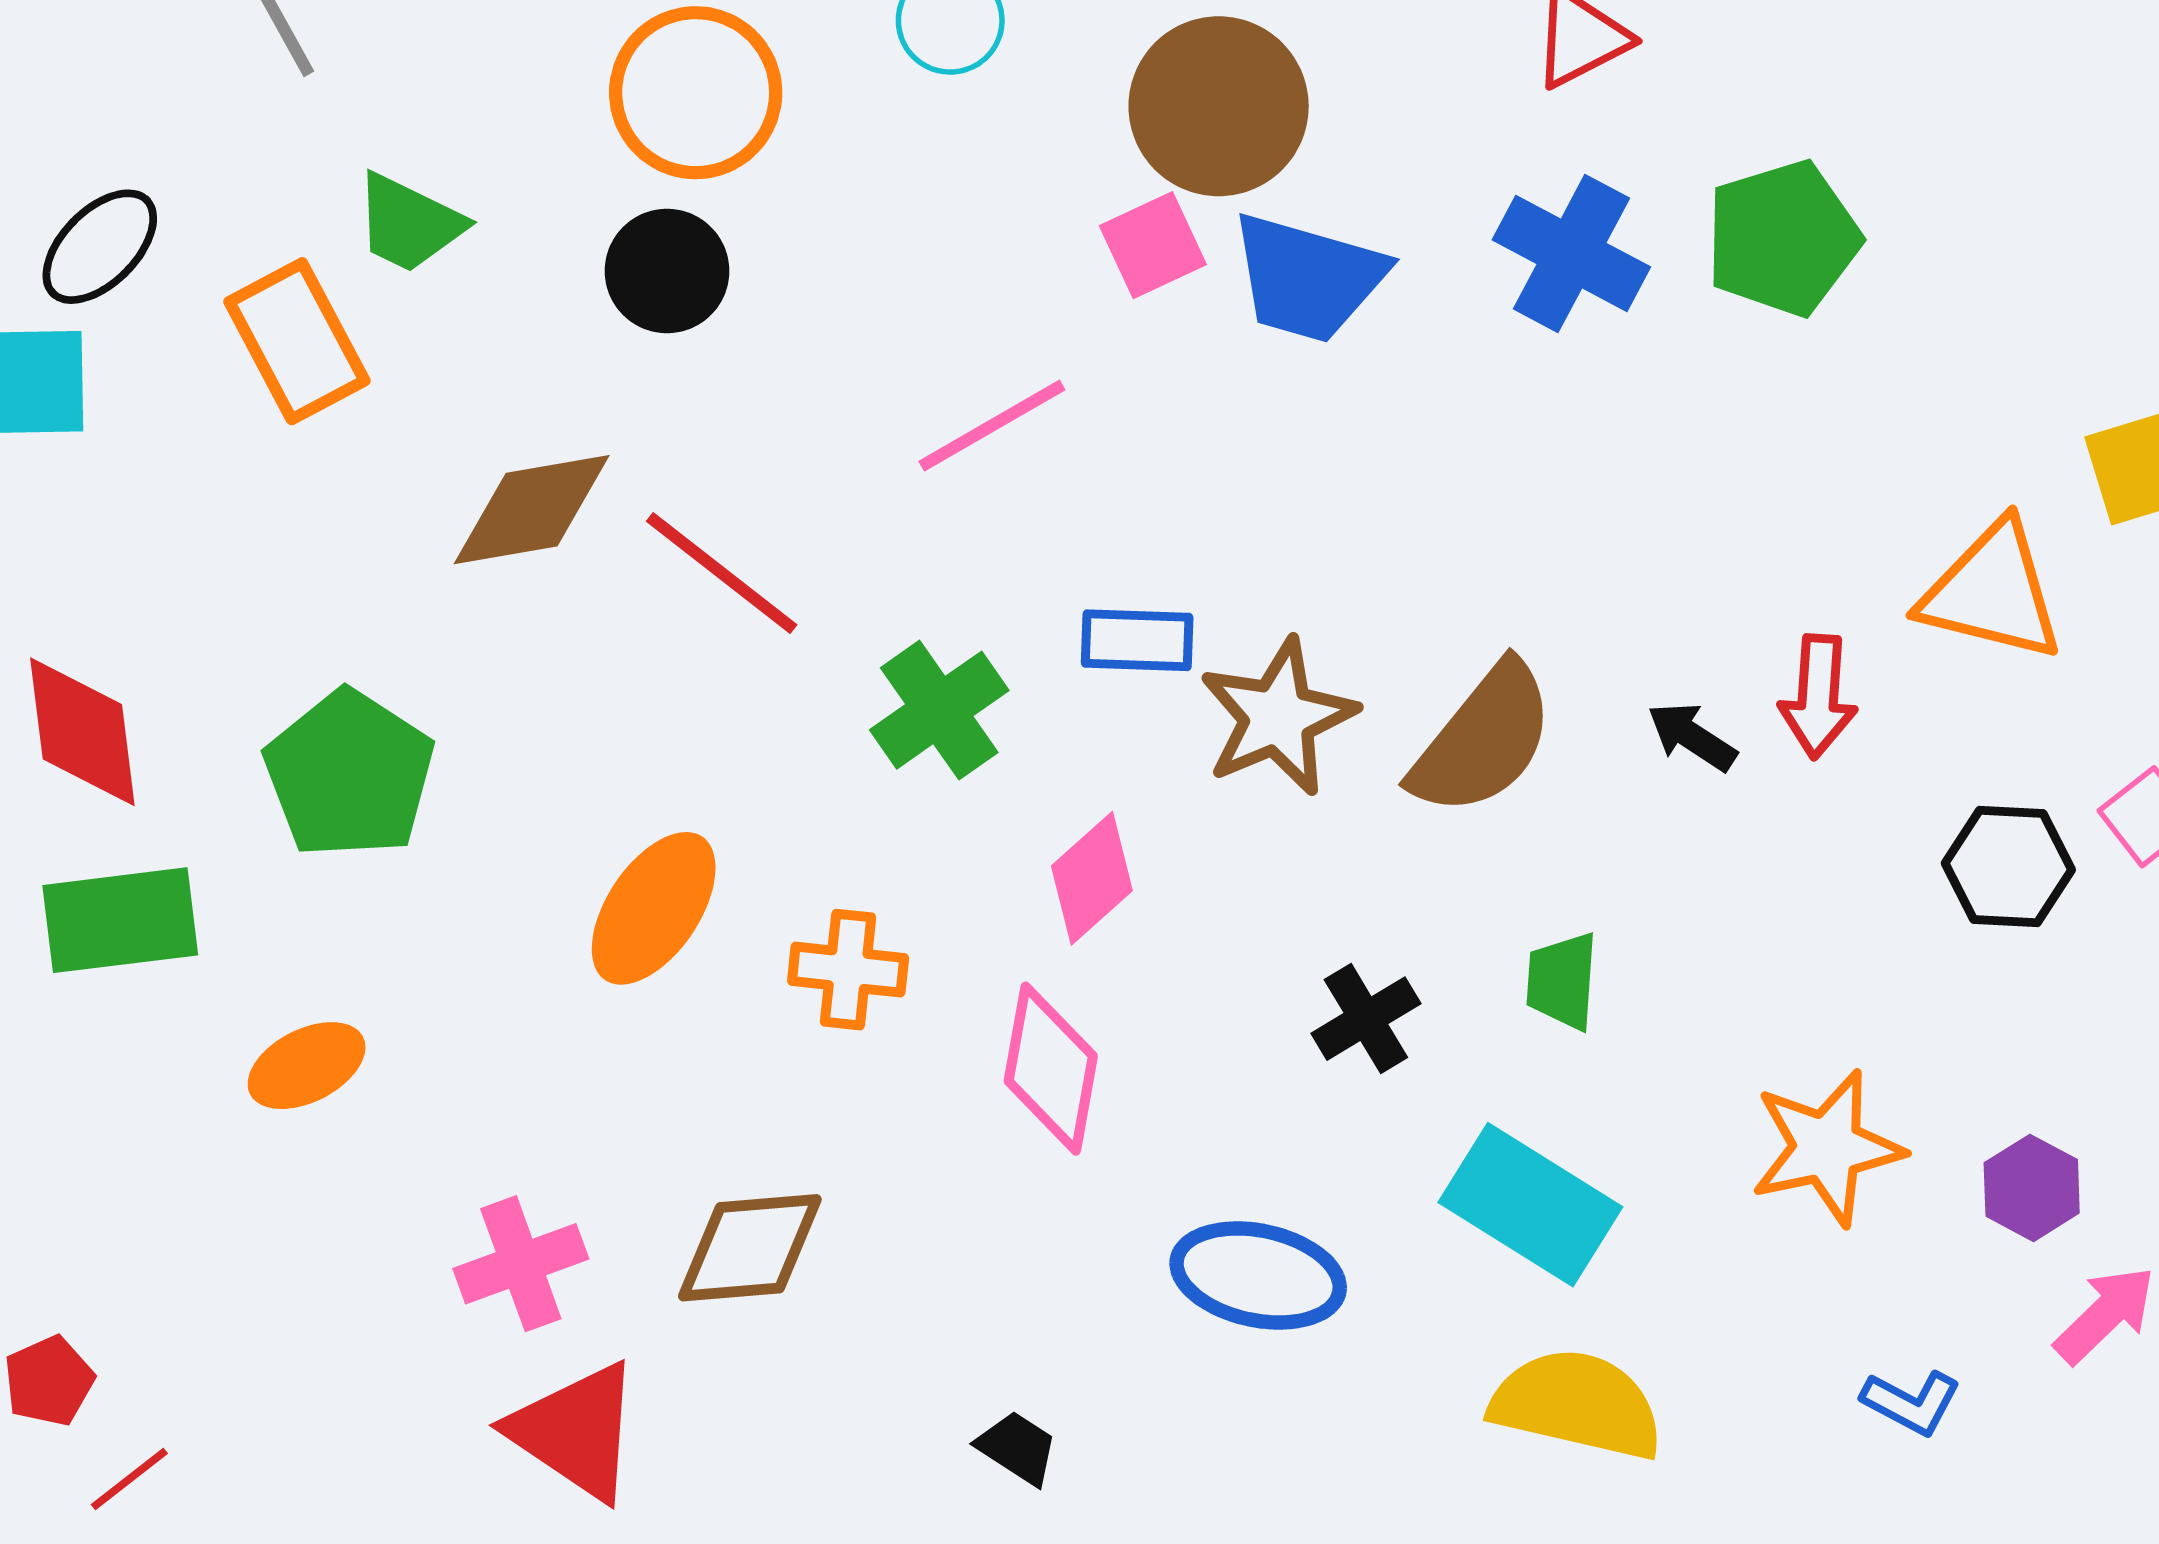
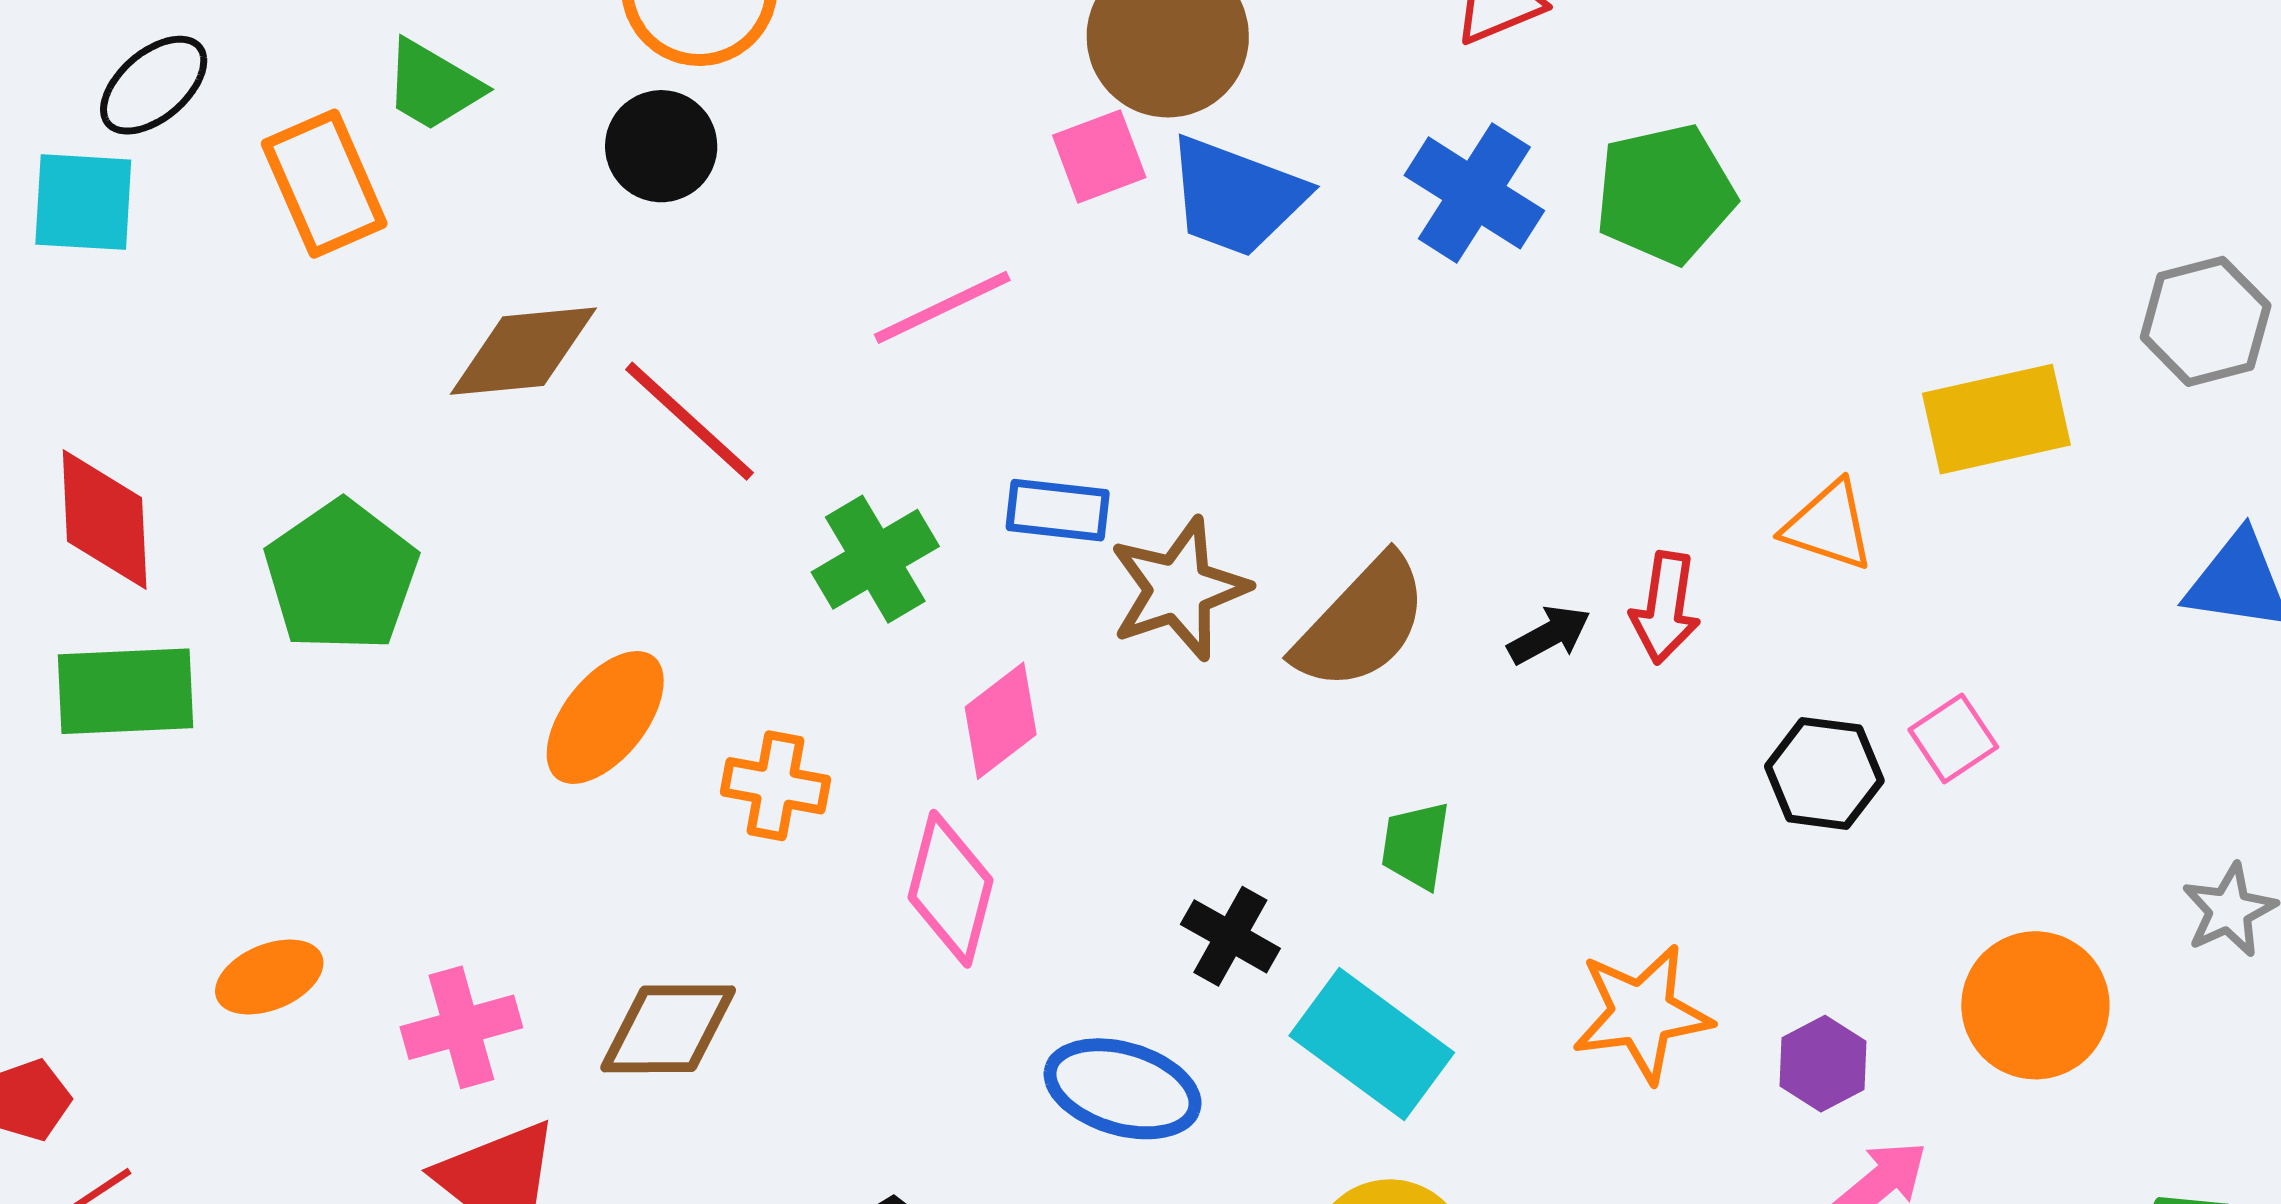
orange triangle: (1992, 592) -> (1829, 526), size x0.7
black arrow: (1692, 737) -> (1549, 635), turned 114
black cross: (1366, 1019) -> (1230, 936), moved, turned -34
orange ellipse: (307, 1066) -> (269, 977), moved

